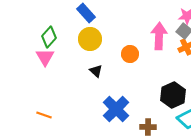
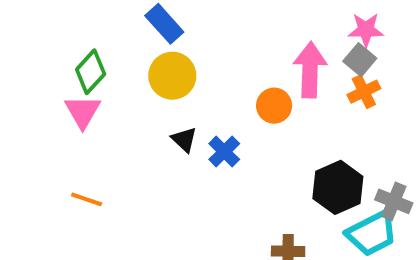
orange circle: (130, 54) -> (274, 106), moved
blue cross: (116, 109) -> (224, 152), moved, size x0.6
orange line: (44, 115) -> (87, 199), moved

